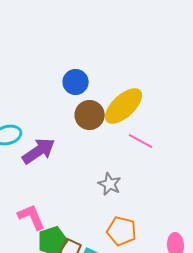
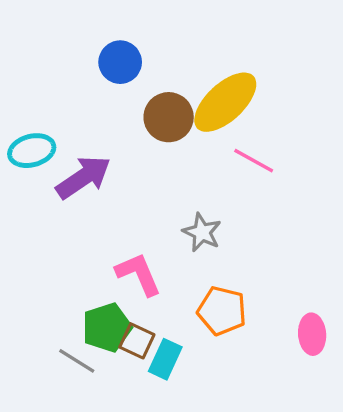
blue circle: (76, 82) -> (120, 62), moved
pink L-shape: (32, 217) -> (139, 274), moved

